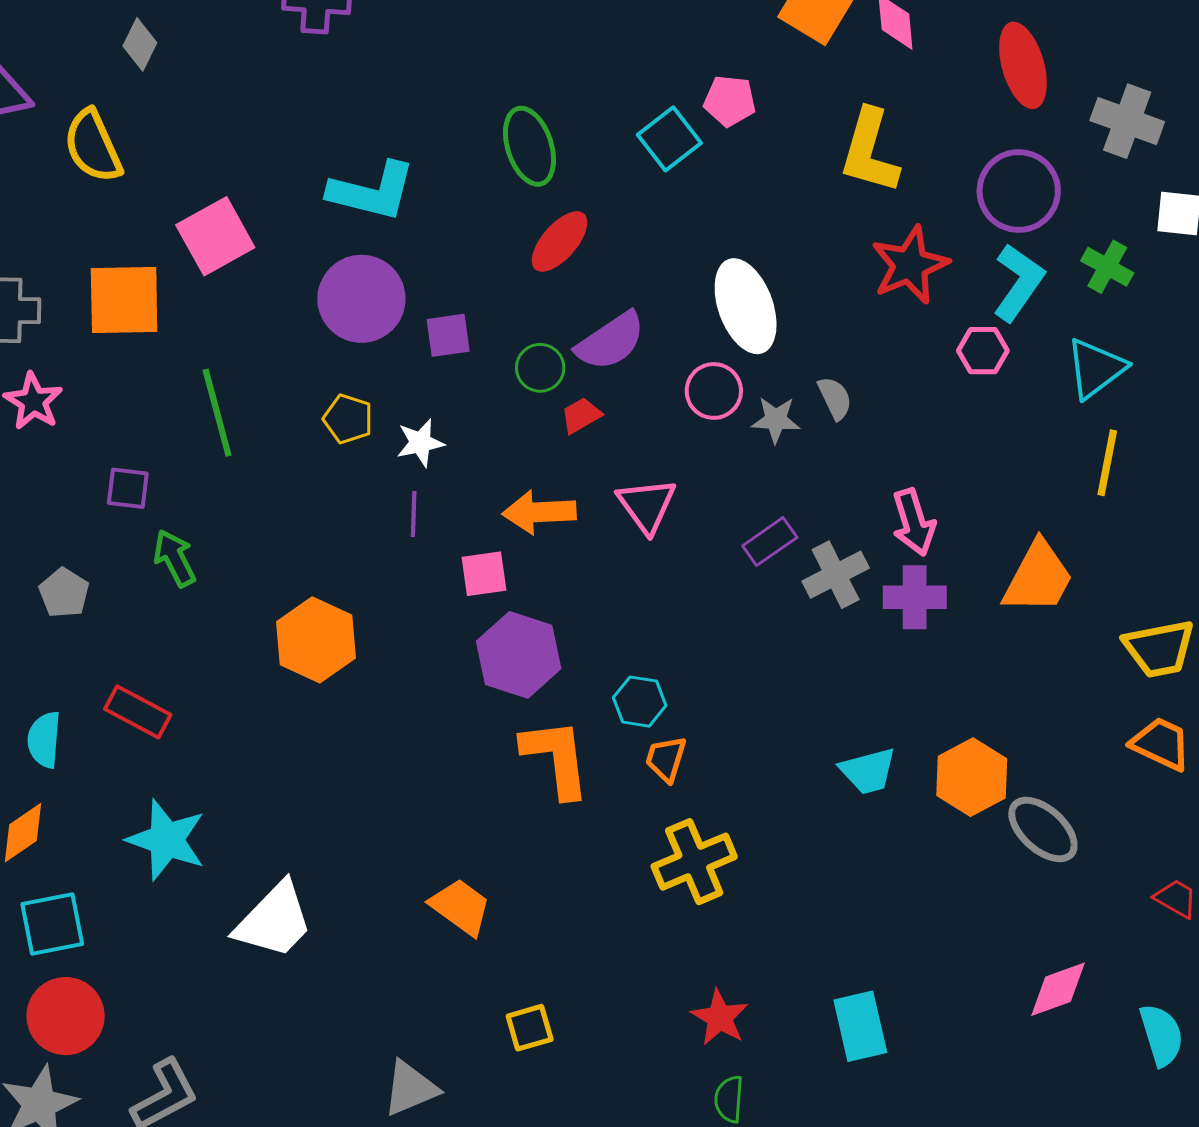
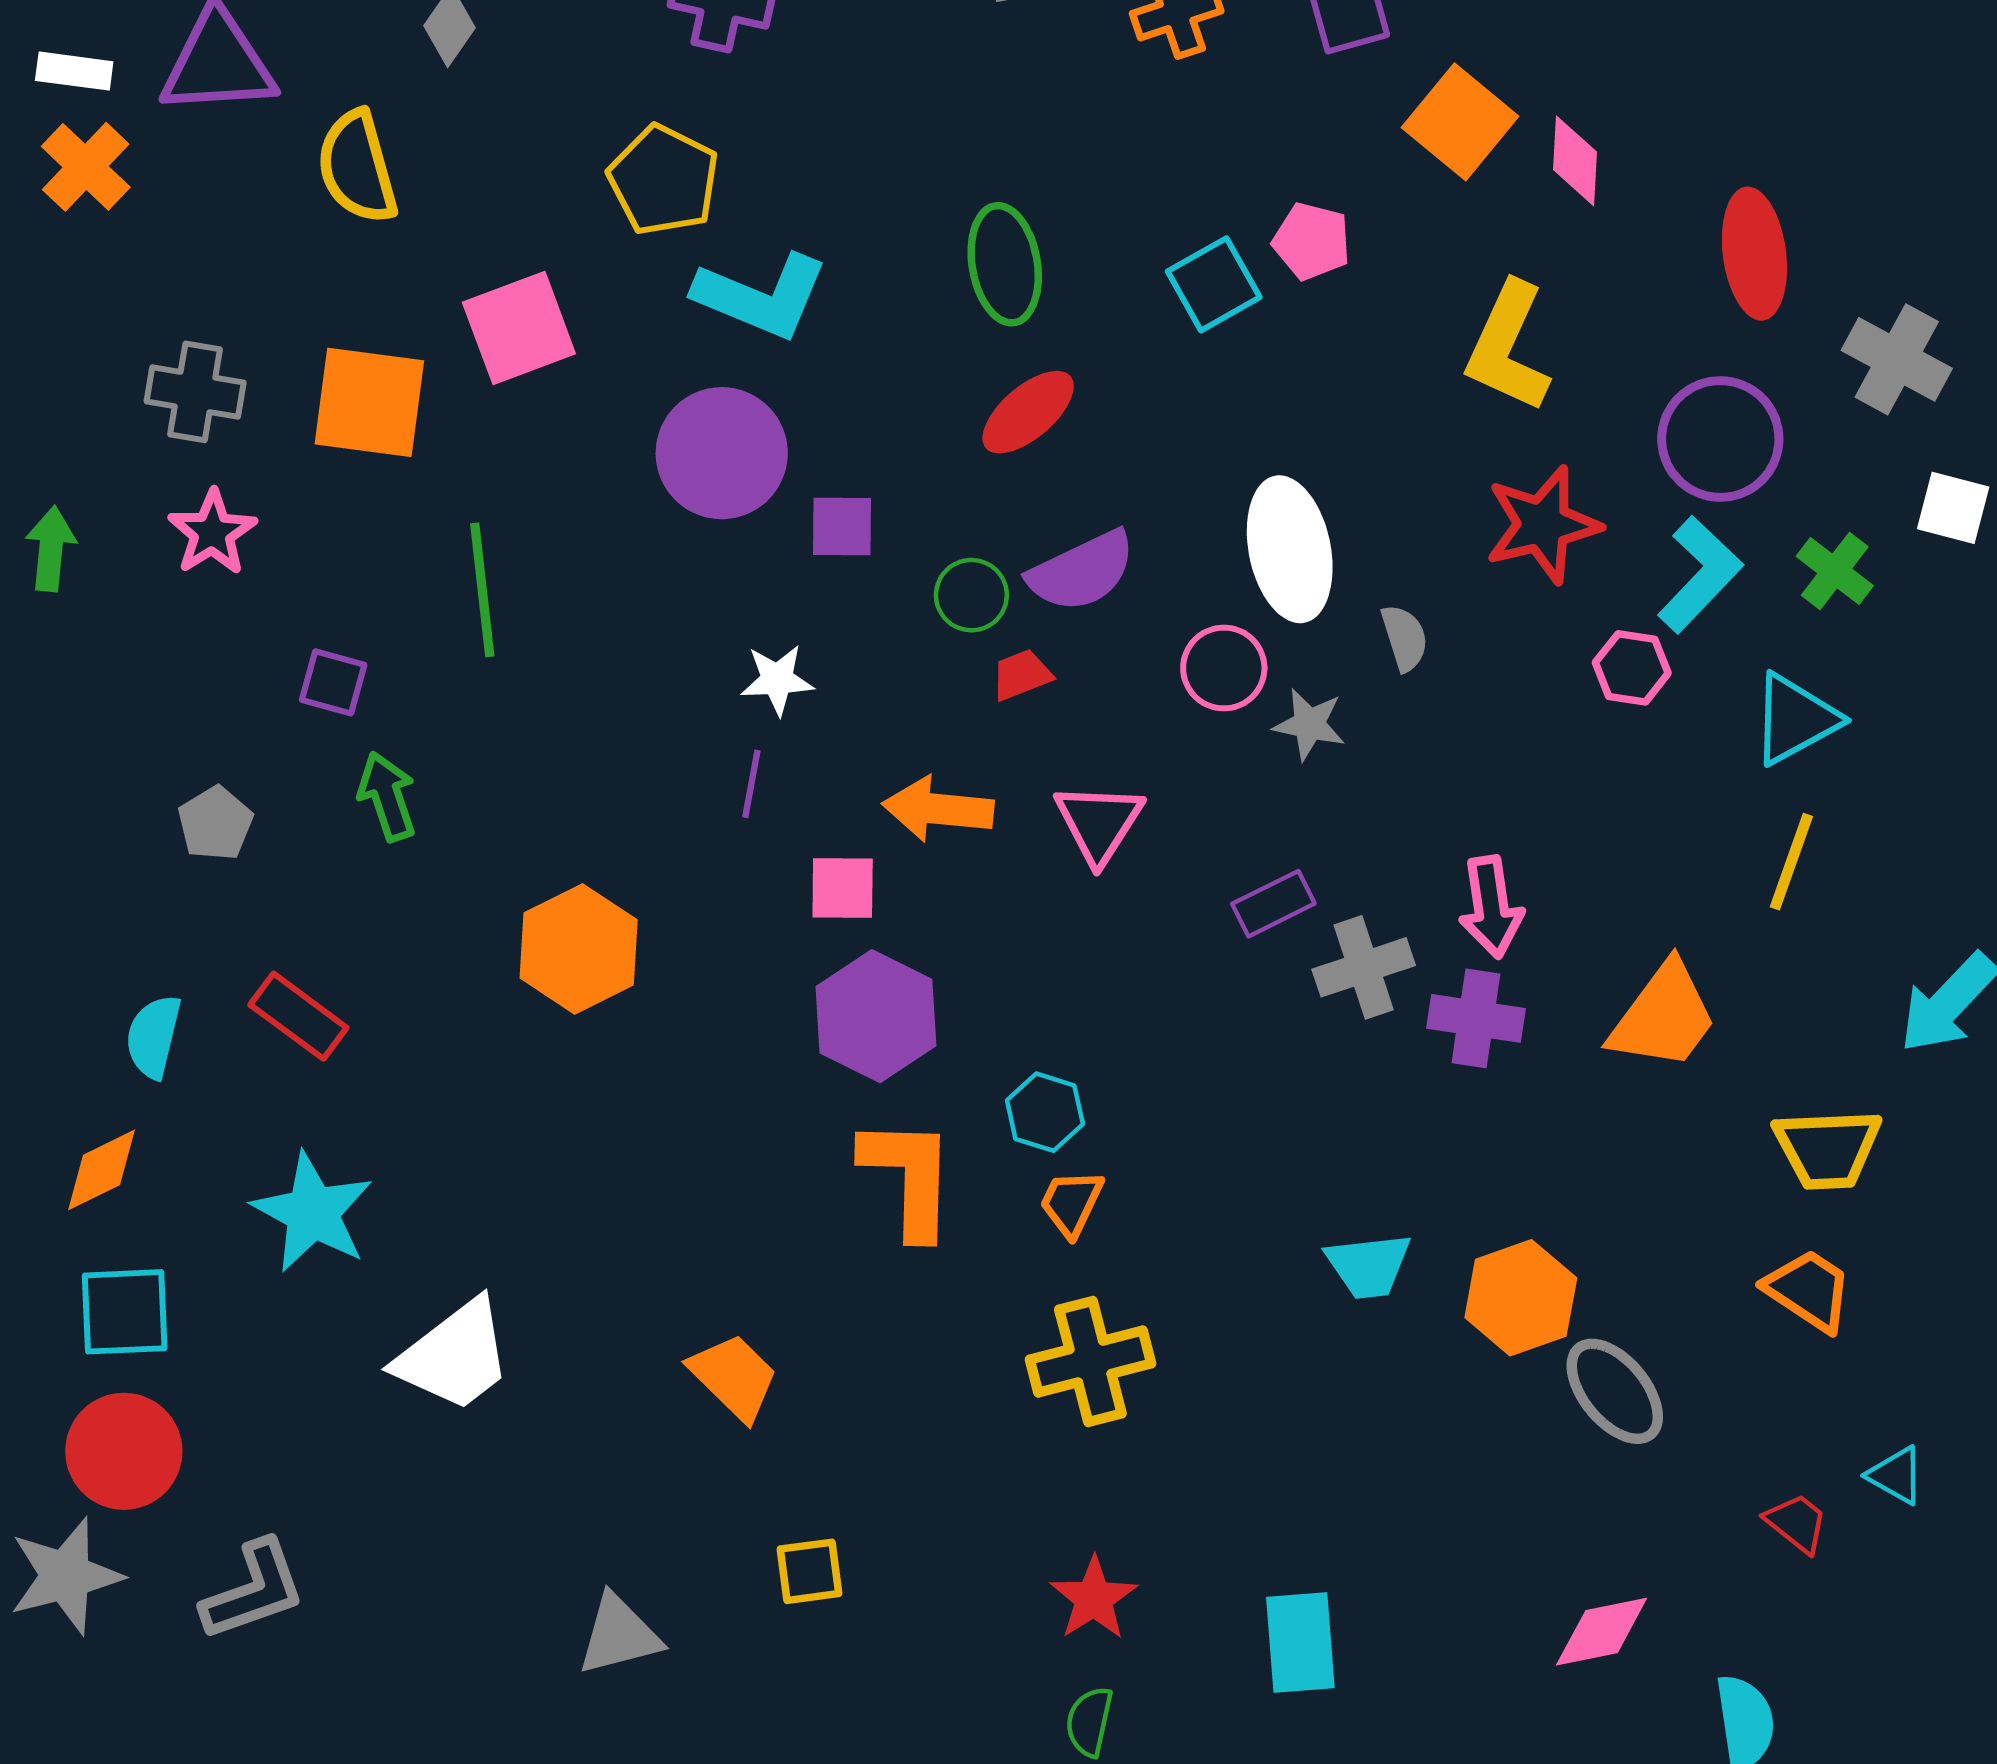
gray semicircle: (835, 398) -> (1405, 638), moved
yellow pentagon: (348, 419) -> (664, 180), moved, size x1.5

